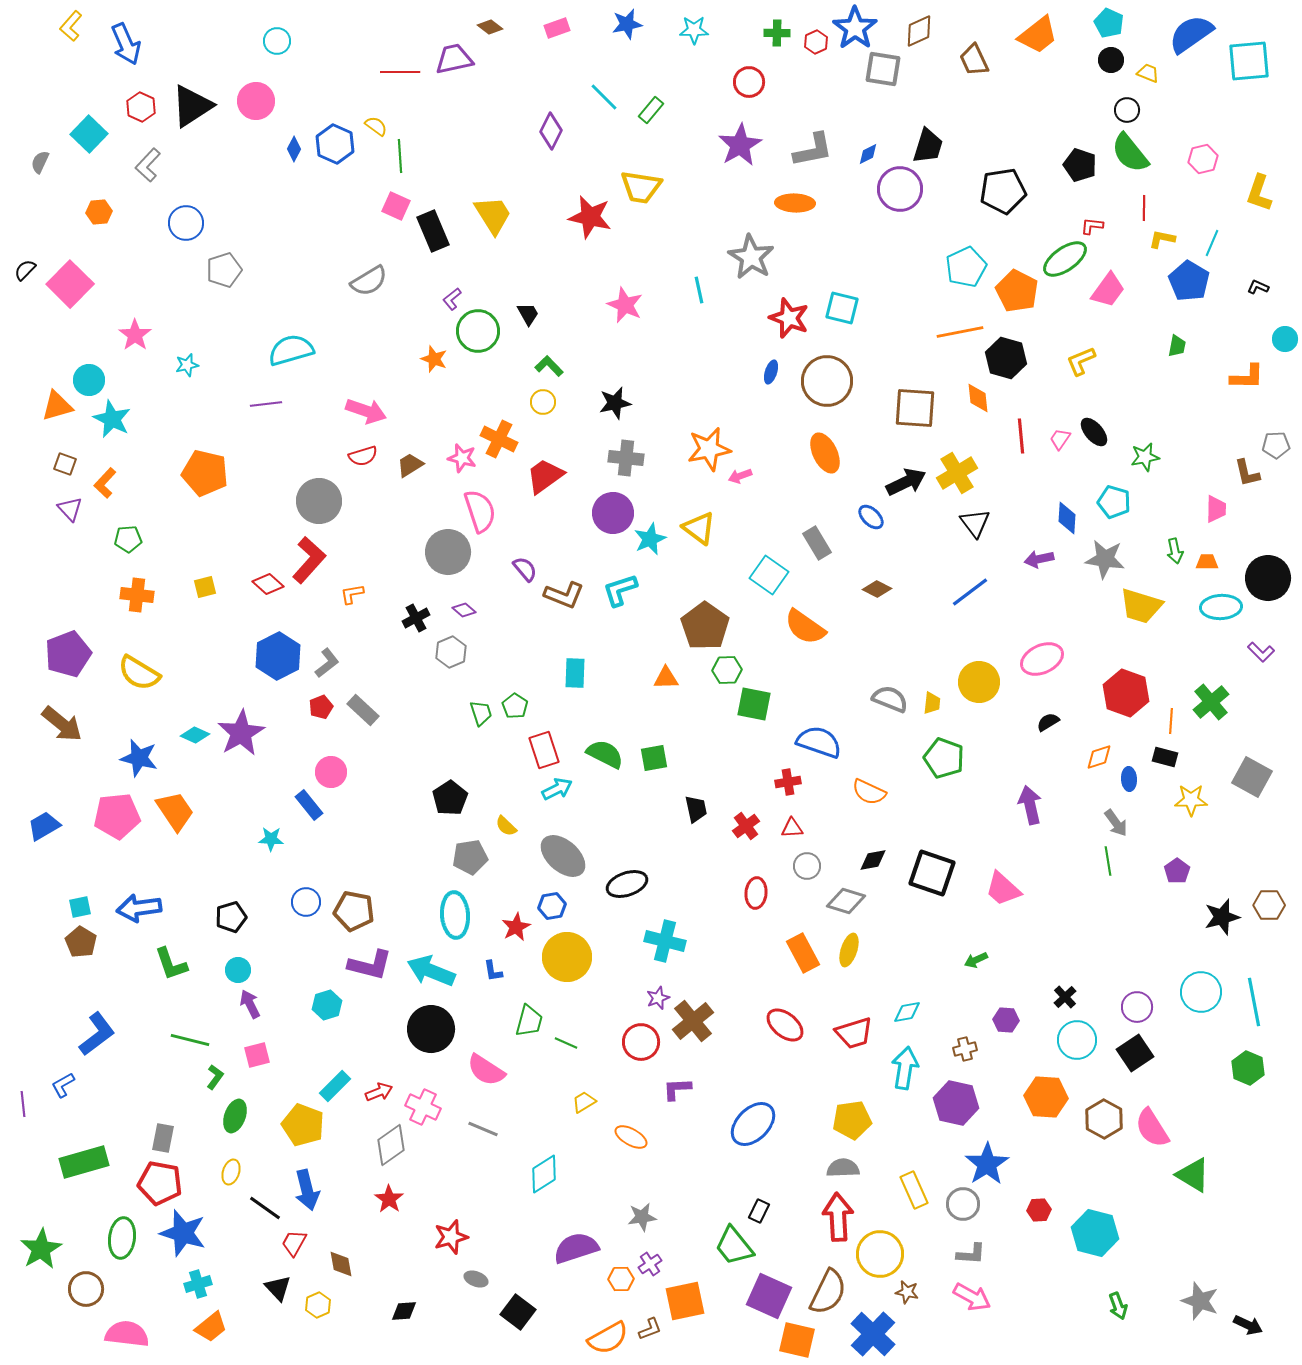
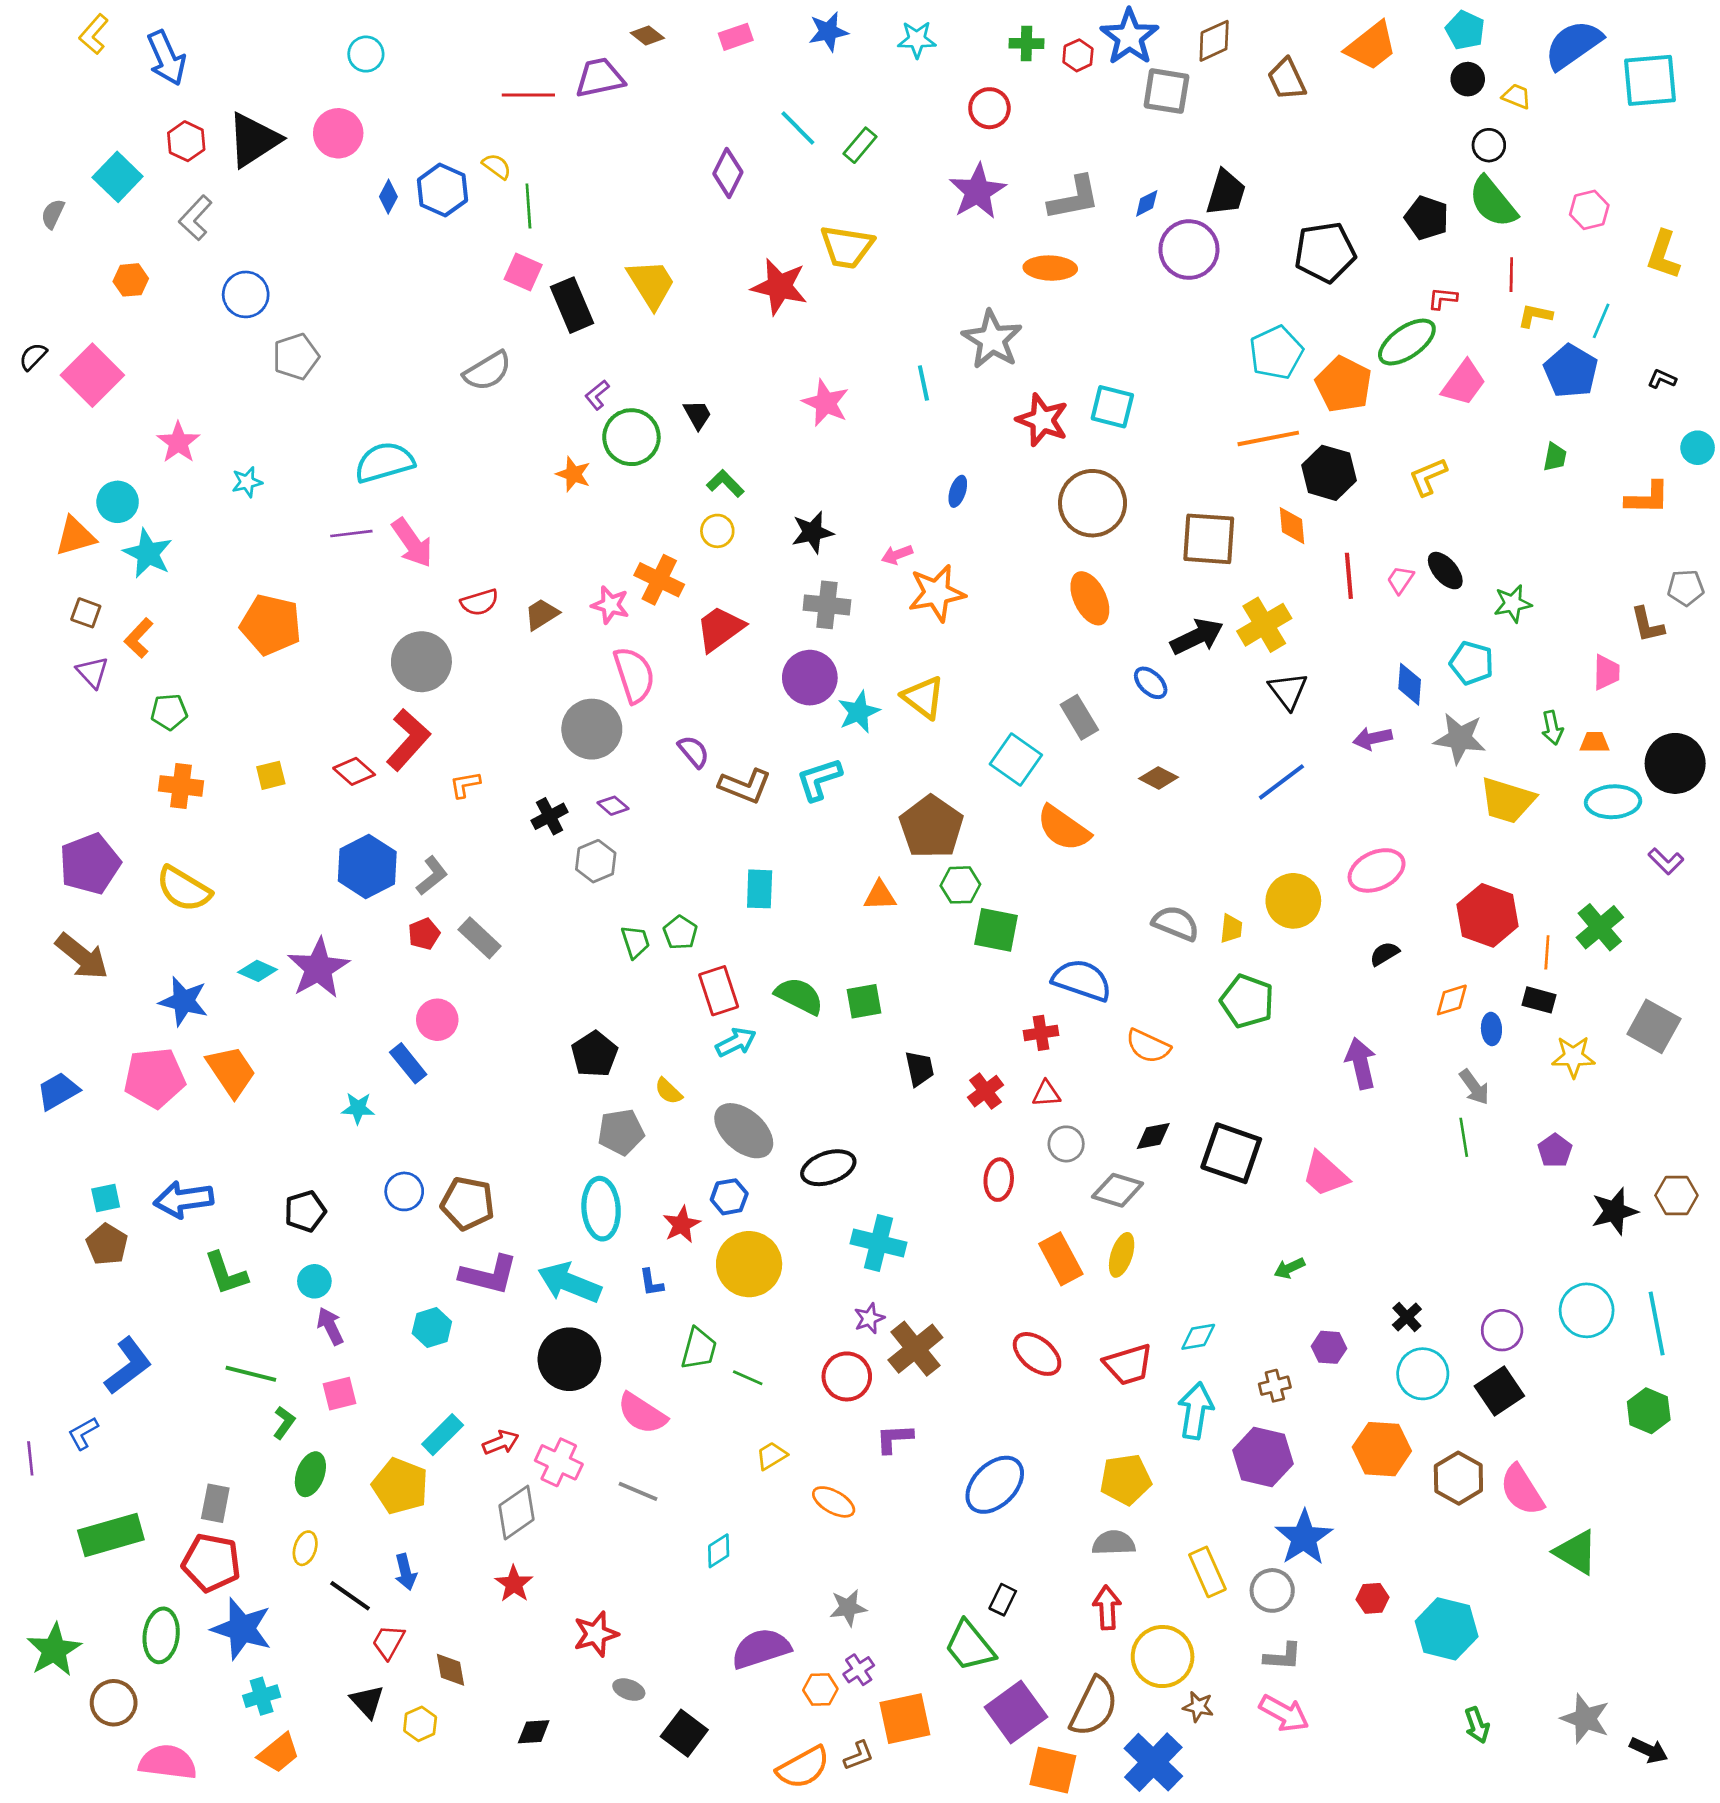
blue ellipse: (771, 372) -> (958, 491), moved
pink arrow: (366, 411) -> (412, 543), moved, turned 36
pink arrow: (740, 476) -> (897, 555), moved
cyan diamond: (544, 1174) -> (719, 1551), size x0.7
blue arrow: (307, 1190) -> (406, 1572), size x0.7
red arrow: (838, 1217) -> (1107, 1608), size x0.7
purple square: (769, 1296) -> (1016, 1712), turned 30

